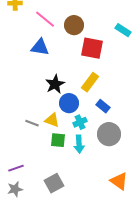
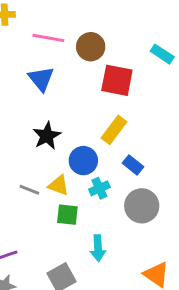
pink line: (45, 19) -> (48, 38), turned -30
blue triangle: (40, 47) -> (41, 79), turned 42
black star: (55, 84) -> (47, 136), moved
cyan arrow: (79, 144) -> (98, 248), moved

